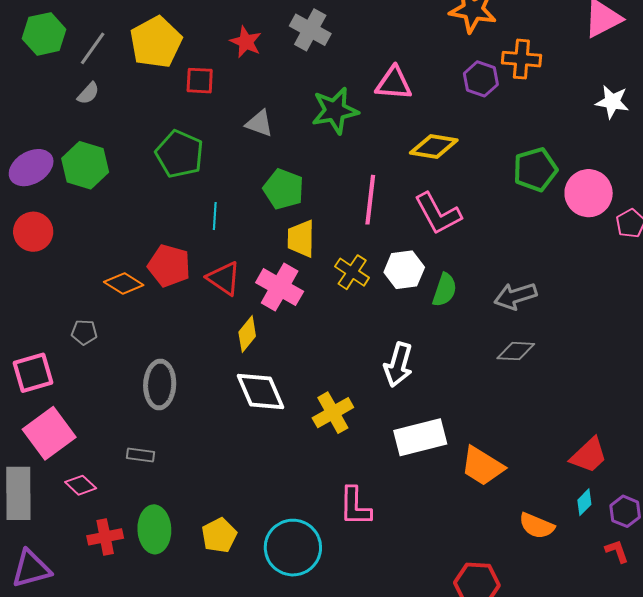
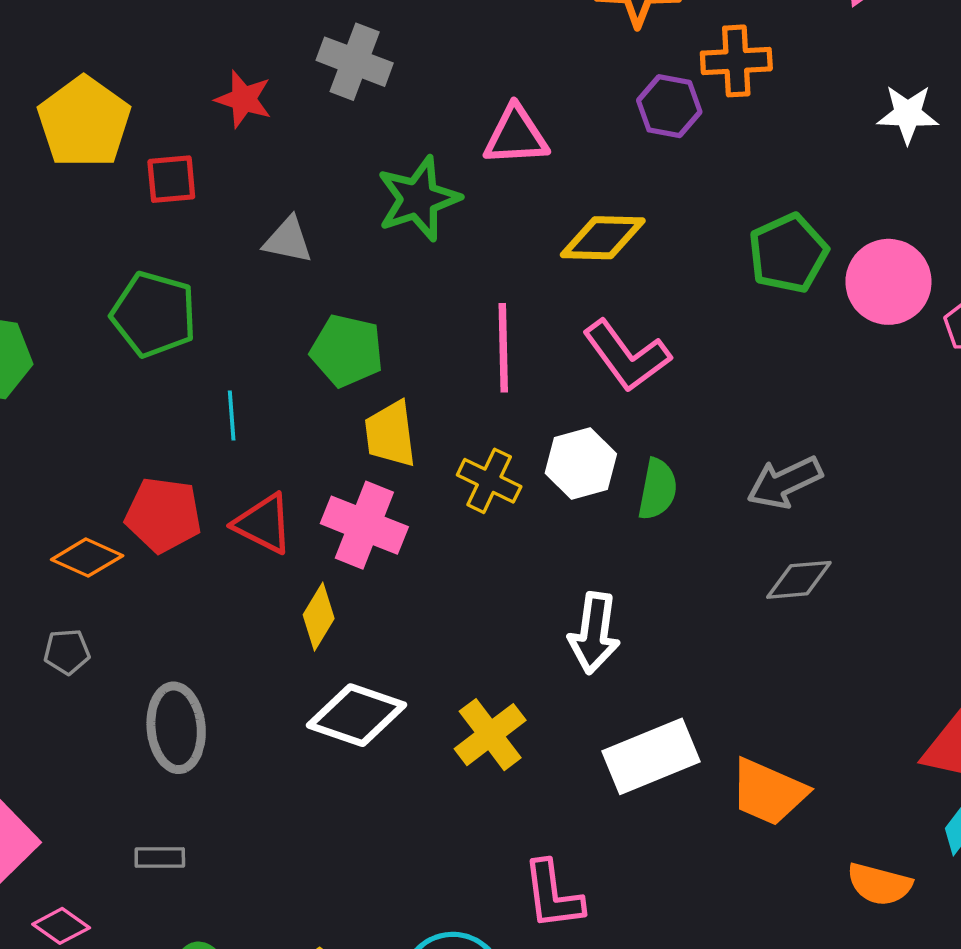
gray pentagon: (84, 332) -> (67, 652), moved
white diamond: (261, 392) -> (357, 715), turned -40

